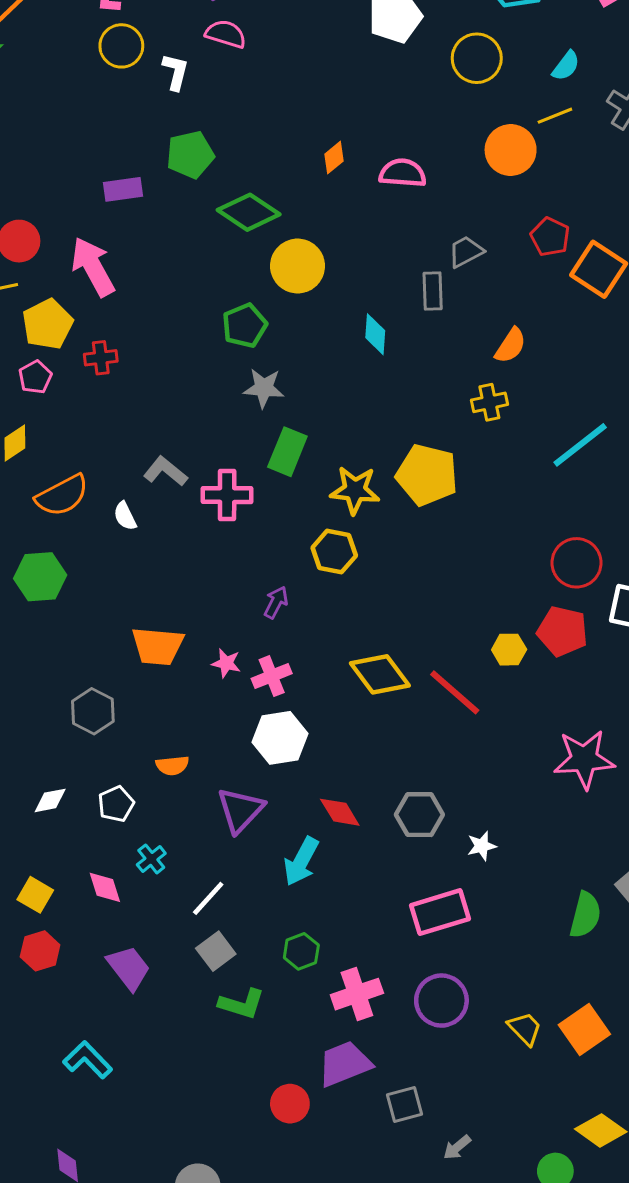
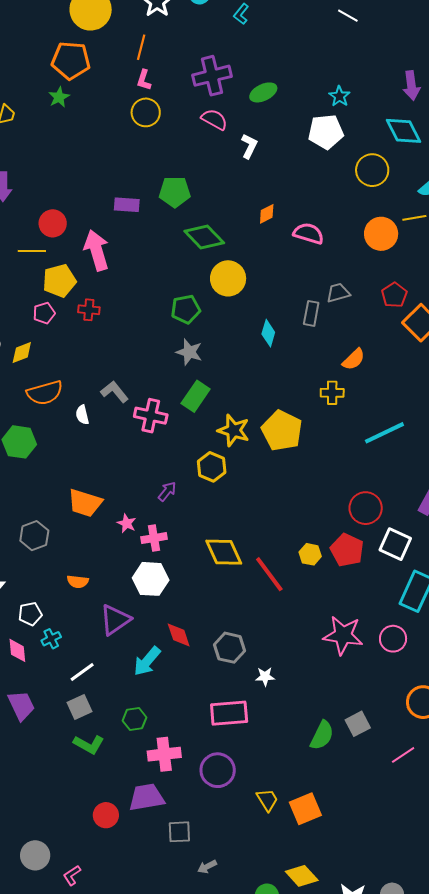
white L-shape: (176, 72) -> (249, 146), moved
white pentagon: (116, 804) -> (30, 614), moved

